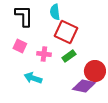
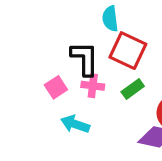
black L-shape: (24, 16) -> (85, 59), moved
pink square: (20, 46) -> (56, 87), moved, turned 32

